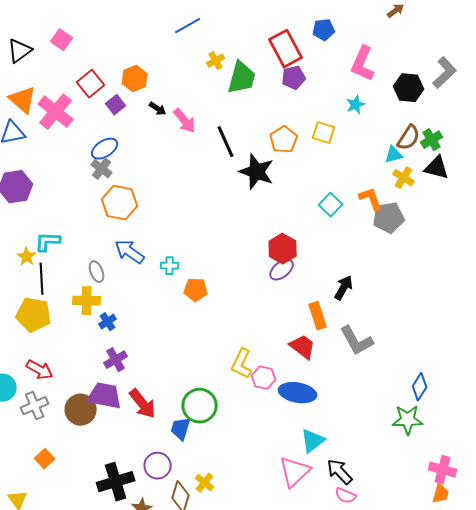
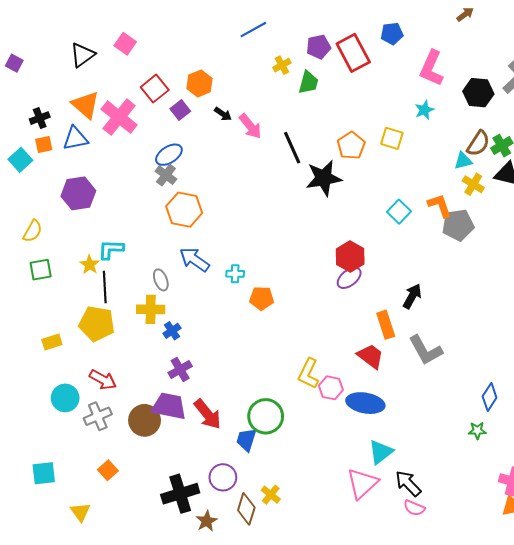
green trapezoid: (242, 78) -> (308, 82), size x0.7
purple pentagon: (294, 78) -> (319, 47), moved
black star: (257, 172) -> (324, 178), turned -30
green star: (408, 420) -> (477, 431), size x0.6

